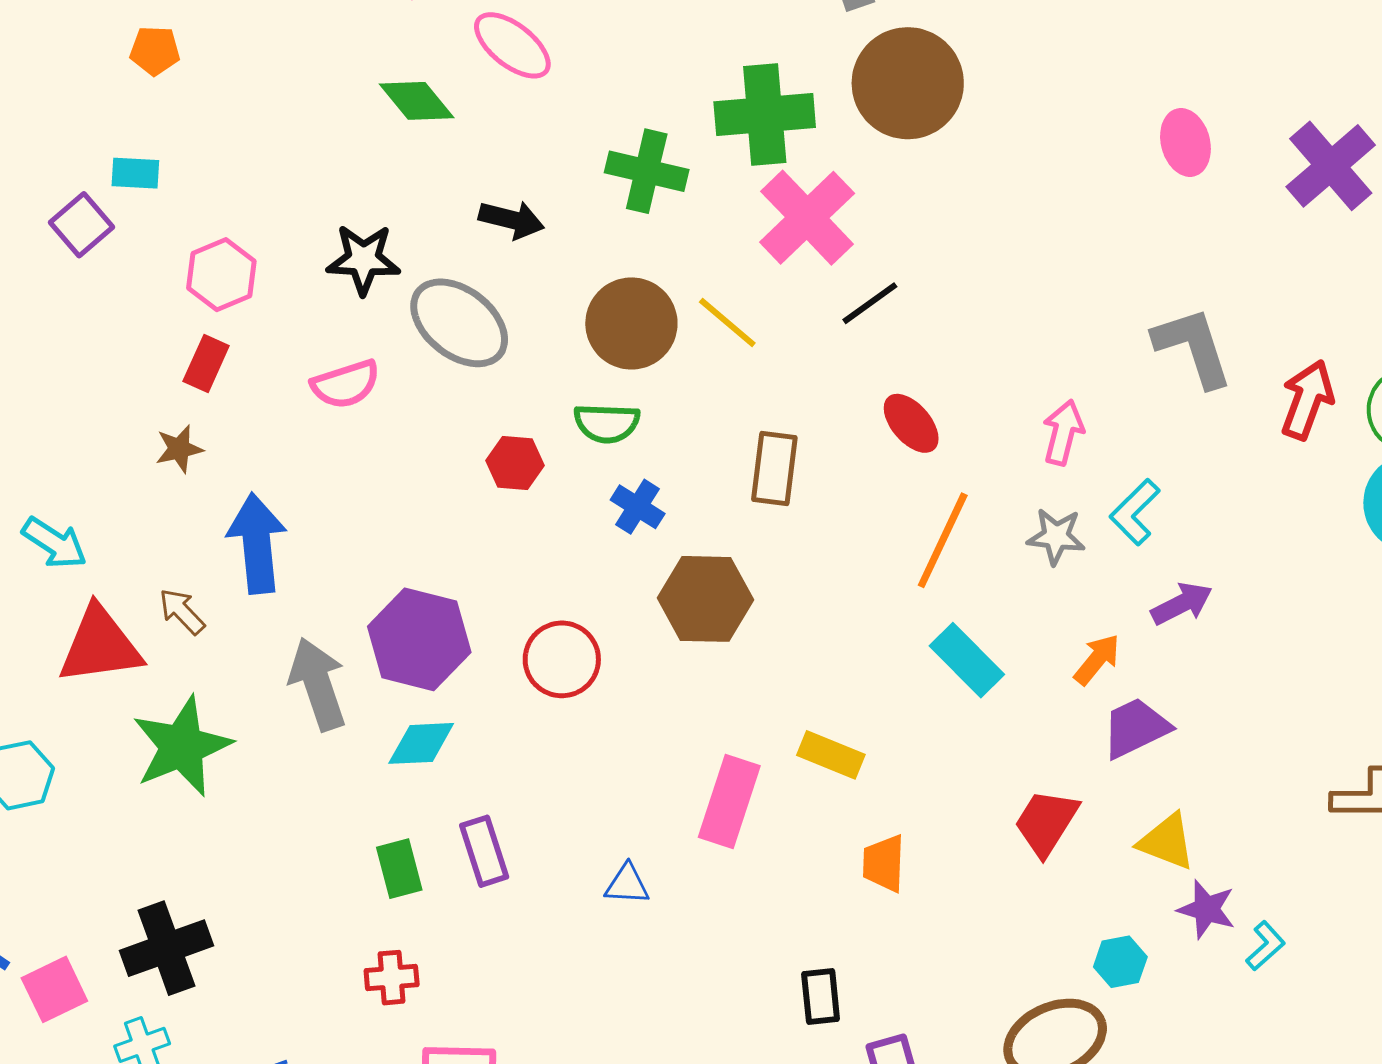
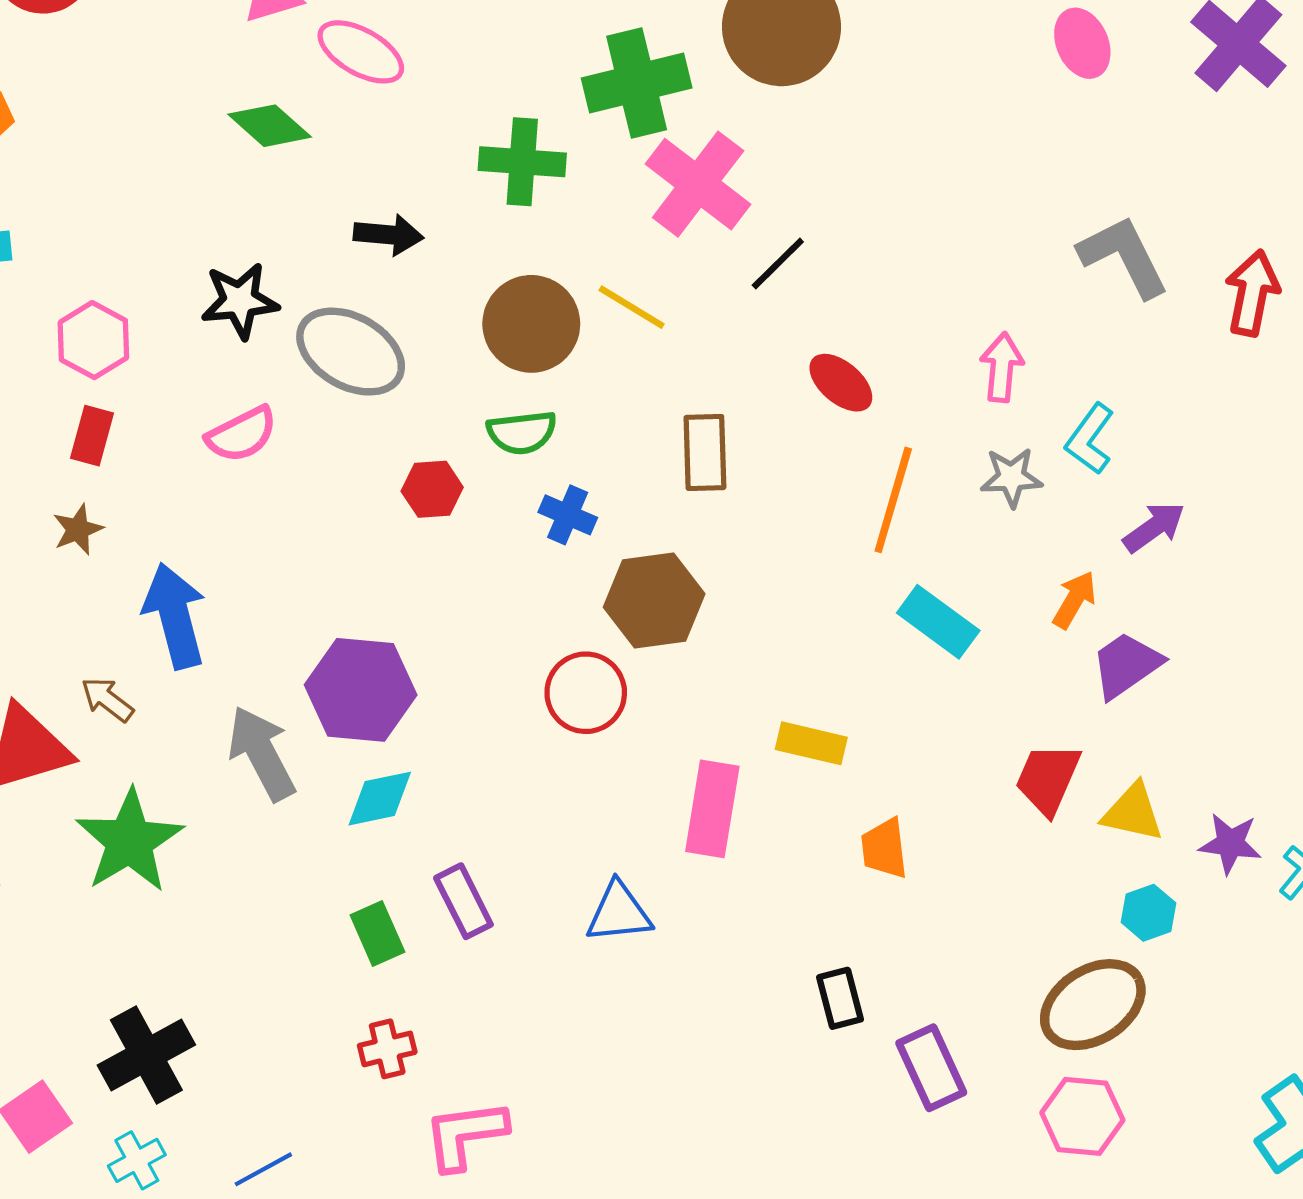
red circle: (562, 659) -> (586, 693), moved
yellow triangle: (1167, 842) -> (1133, 812), moved
blue triangle: (627, 884) -> (619, 913), size x1.4

